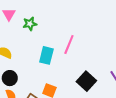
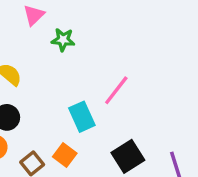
cyan rectangle: (46, 55) -> (82, 117), moved, turned -54

